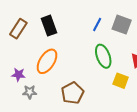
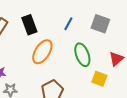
blue line: (97, 25) -> (68, 24), moved
orange ellipse: (47, 61) -> (42, 52), moved

